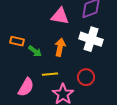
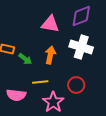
pink semicircle: (26, 87) -> (16, 95), turned 66

